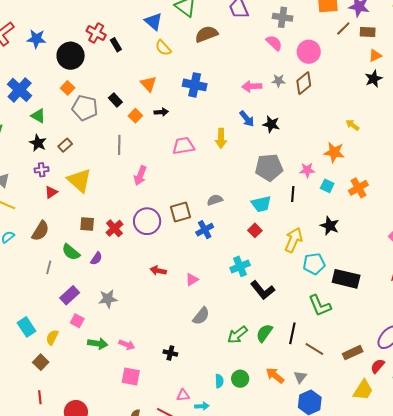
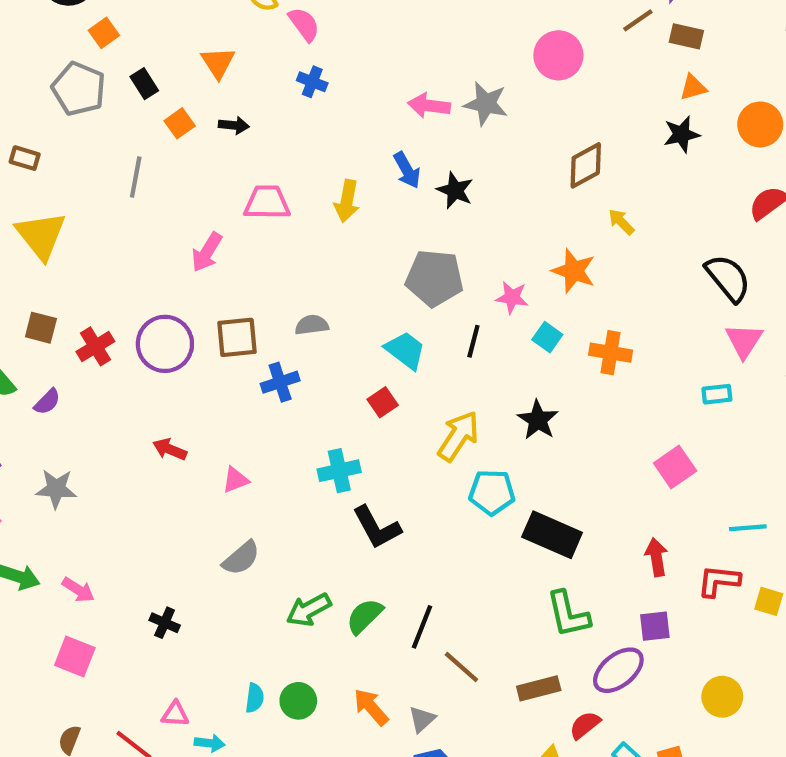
pink semicircle: (274, 43) -> (304, 24), moved
gray star: (278, 81) -> (486, 104), size x1.5
brown diamond: (304, 83) -> (586, 165), moved
blue cross: (195, 85) -> (312, 82), size x0.6
orange square: (68, 88) -> (104, 33), moved
brown rectangle: (65, 145) -> (25, 158), turned 48
pink arrow: (140, 176) -> (207, 252), moved
orange cross: (358, 188) -> (611, 353), turned 30
cyan trapezoid: (261, 204) -> (405, 350), turned -140
green L-shape: (320, 306) -> (568, 614), moved

